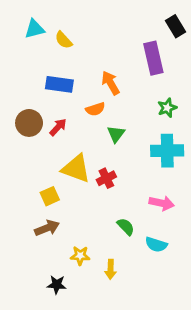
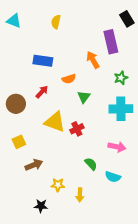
cyan triangle: (35, 29) -> (14, 21), moved, turned 35
yellow semicircle: (64, 40) -> (56, 22), moved, turned 56
orange arrow: (111, 83) -> (93, 60), moved
brown circle: (29, 123) -> (16, 104), moved
yellow square: (50, 196) -> (19, 142), moved

